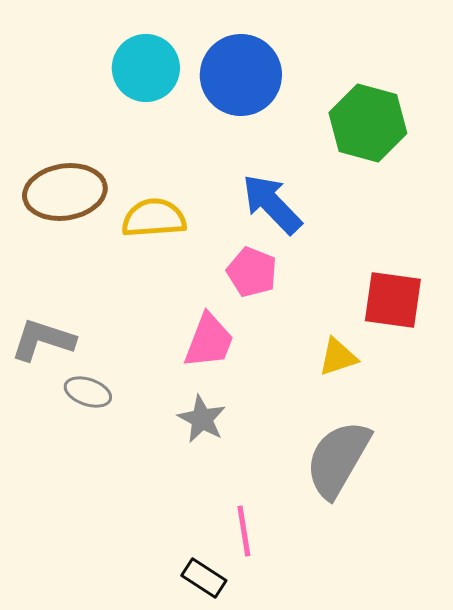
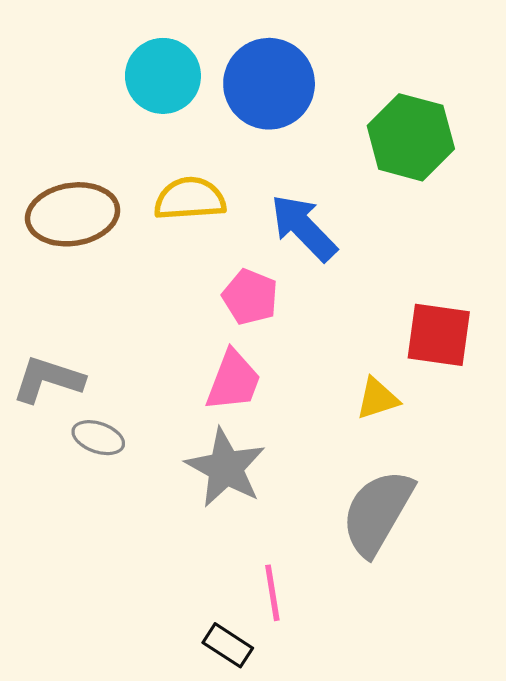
yellow semicircle: (154, 218) -> (190, 199), moved
pink pentagon: (252, 272) -> (250, 297), moved
gray star: (202, 419) -> (226, 468), size x1.5

